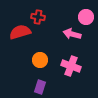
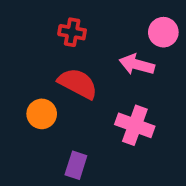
red semicircle: (20, 32) -> (78, 83), moved, turned 45
orange circle: (40, 60) -> (42, 114), moved

